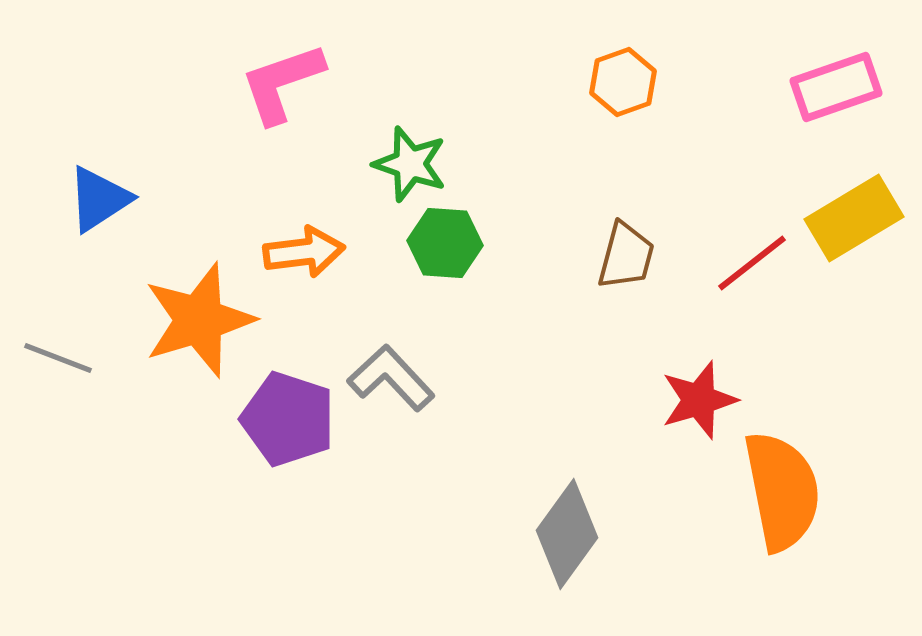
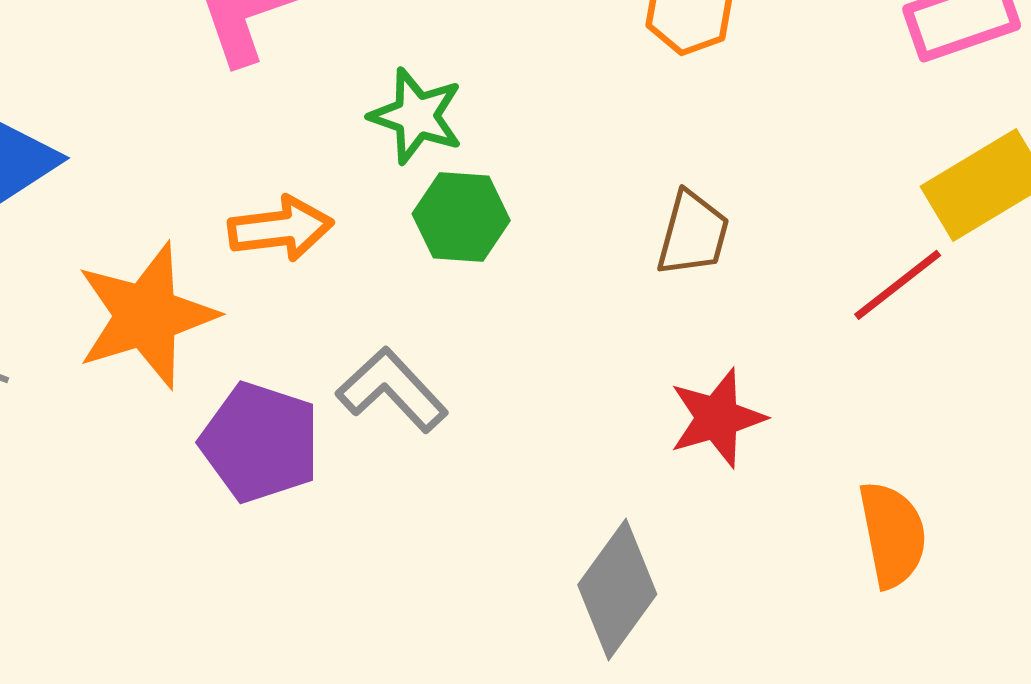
red line: (752, 263) -> (898, 285), moved
red star: (699, 400) -> (717, 418), moved
orange semicircle: (782, 491) -> (892, 534), size x0.7

